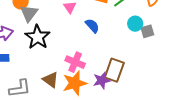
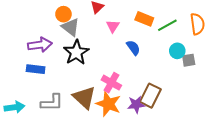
gray triangle: (29, 13) -> (70, 27), turned -36
brown triangle: (51, 80) -> (84, 97), size x1.4
orange star: (75, 83) -> (108, 104), turned 30

